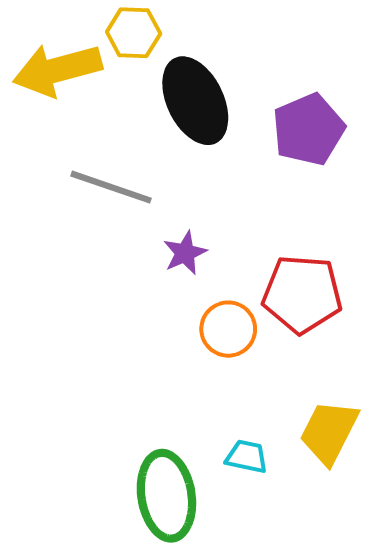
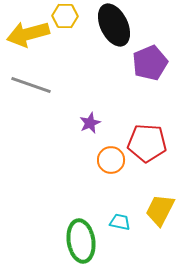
black ellipse: (195, 101) -> (114, 25), moved
gray line: (111, 187) -> (31, 85), moved

